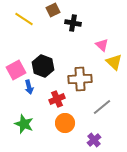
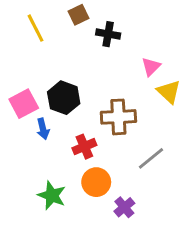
yellow line: (24, 19) -> (36, 28), turned 30
pink triangle: (102, 45) -> (151, 67), turned 32
green star: (24, 124) -> (52, 195), moved
purple cross: (94, 140) -> (124, 207), moved

